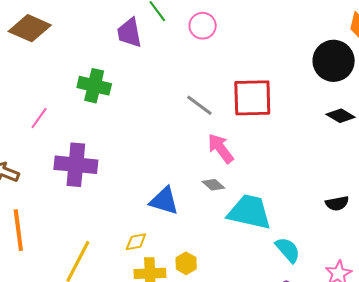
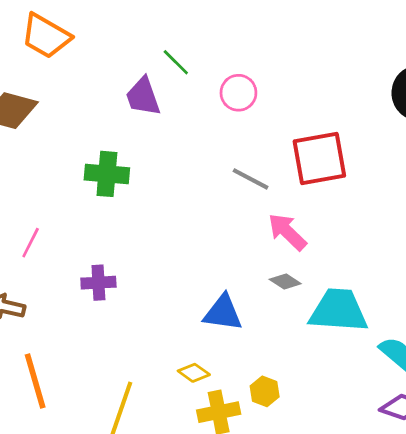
pink circle: (203, 26) -> (238, 93), moved
pink line: (39, 118) -> (31, 243), moved
purple cross: (76, 165) -> (98, 283), size x0.6
yellow diamond: (136, 242) -> (194, 373), turned 55

